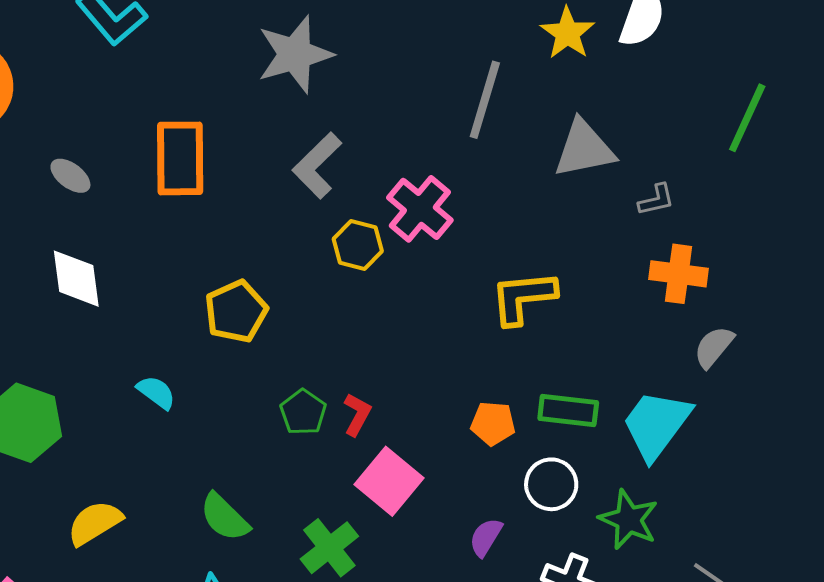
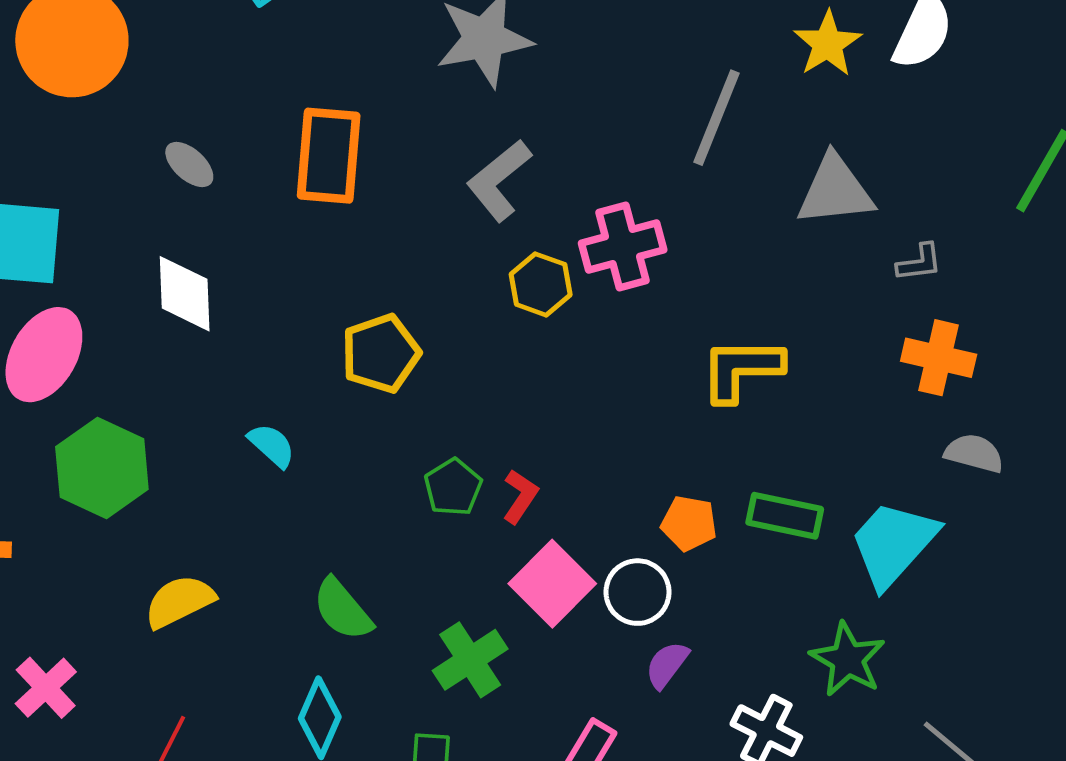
pink cross: (420, 209) -> (623, 246), turned 30
gray semicircle: (714, 347) -> (974, 453), turned 60
white circle: (551, 484) -> (637, 592), moved

